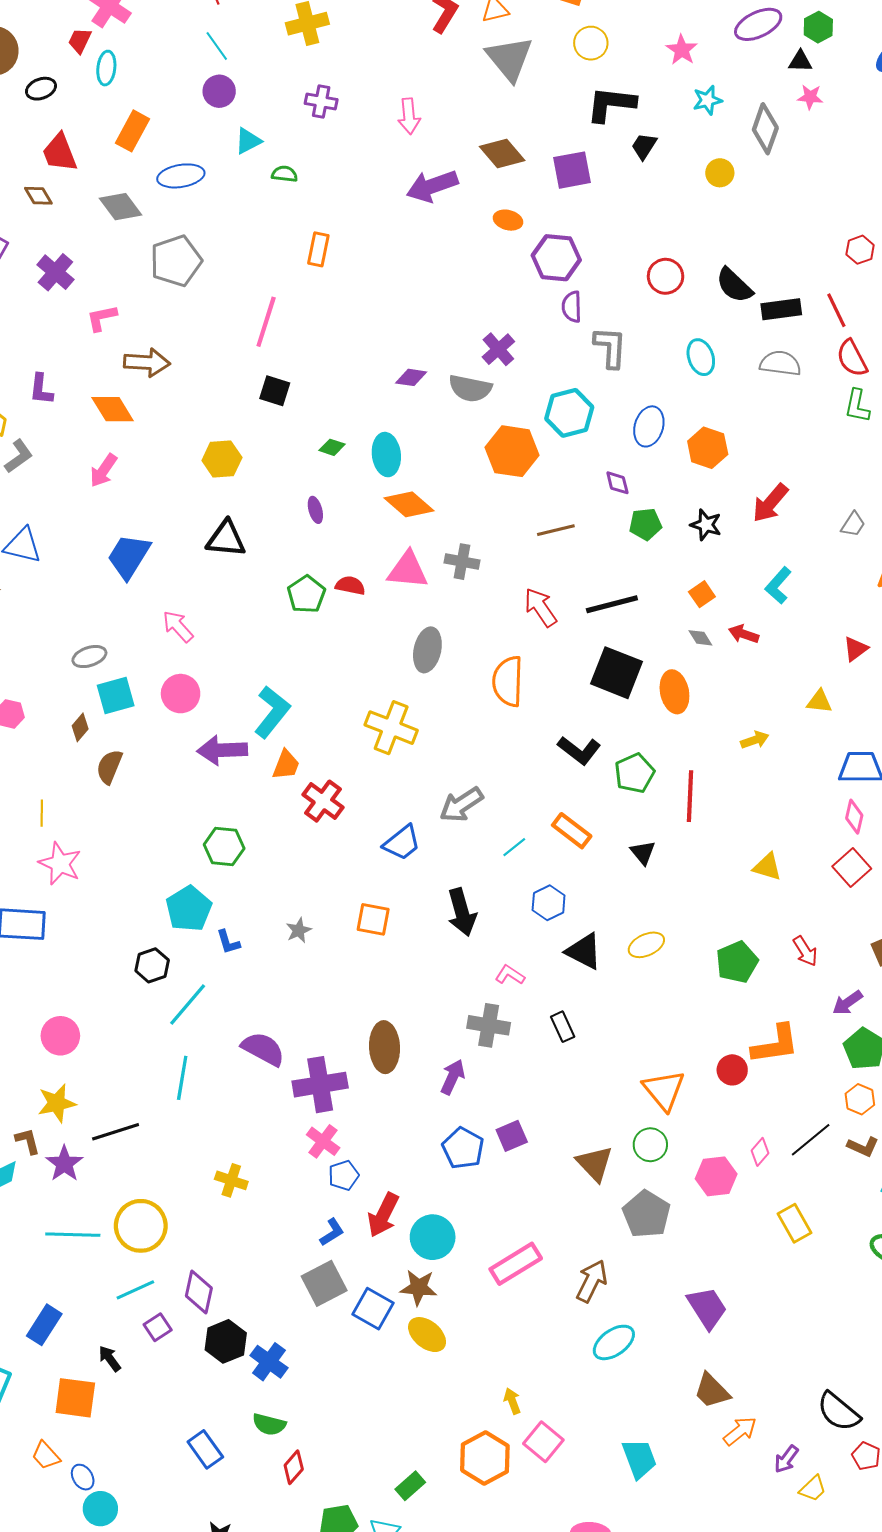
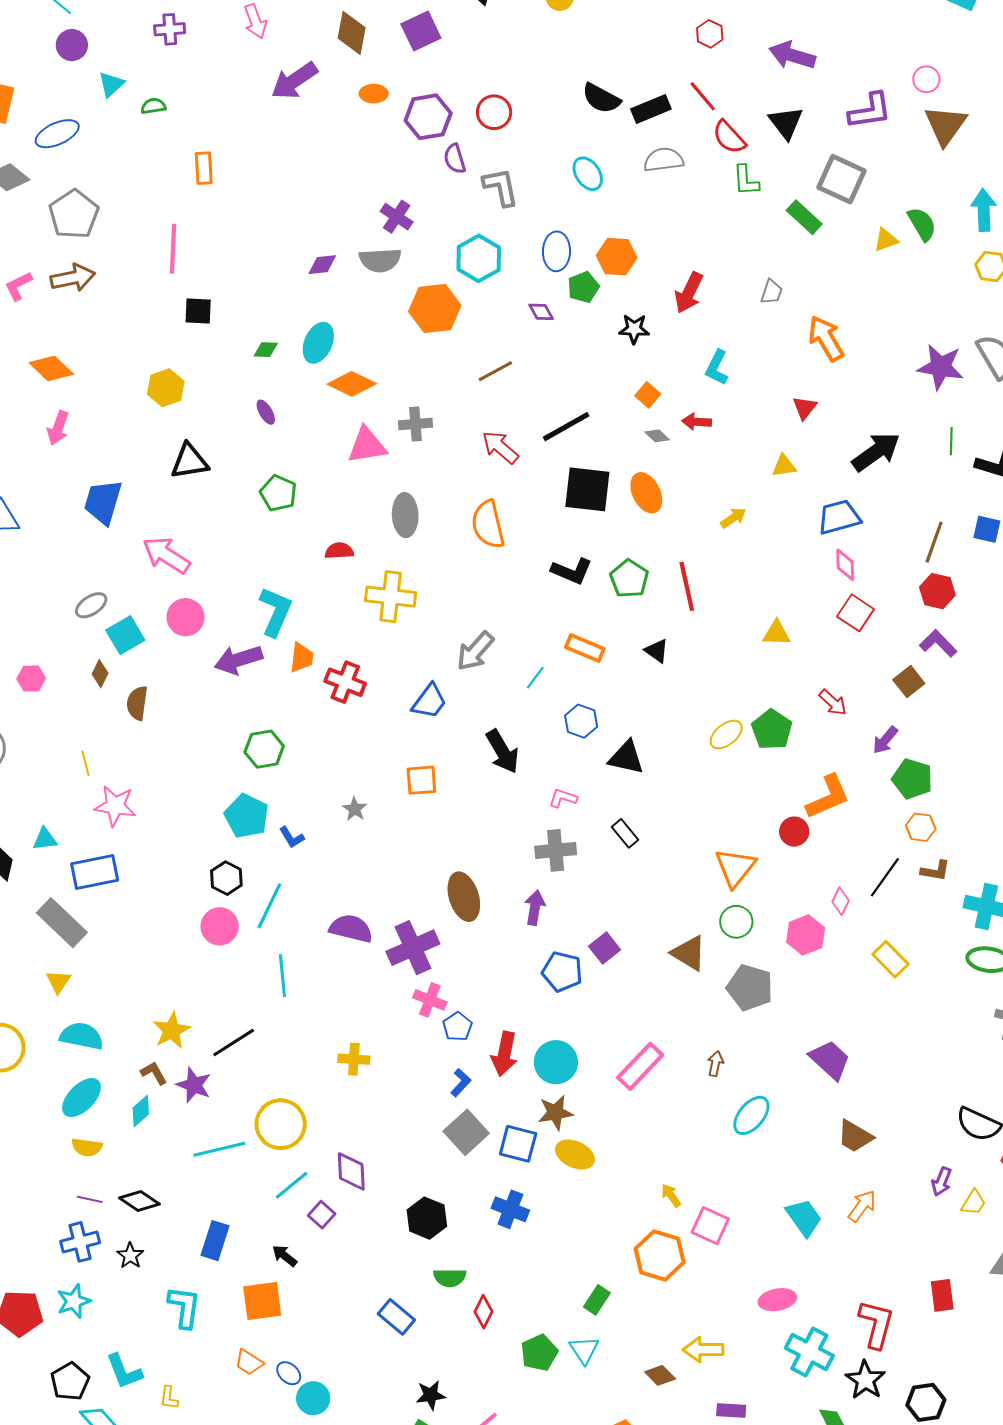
brown diamond: (502, 154) -> (352, 33), turned 66
red circle: (666, 276) -> (494, 112), moved
brown arrow: (147, 362) -> (73, 278), moved
cyan ellipse: (386, 455) -> (318, 343), turned 45
green pentagon: (645, 524) -> (583, 287), moved
red semicircle: (350, 585) -> (339, 551), moved
pink arrow: (178, 626) -> (166, 555), size x1.4
yellow ellipse: (646, 945) -> (726, 735), moved
pink circle: (60, 1036) -> (220, 926), moved
orange triangle: (664, 1090) -> (735, 867), turned 33
brown arrow: (592, 1281) -> (715, 1064), size x0.6
black hexagon: (226, 1341) -> (427, 1218), moved
blue cross: (269, 1362) -> (510, 1209), moved
orange arrow: (740, 1431) -> (862, 1206), moved

